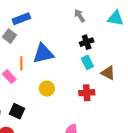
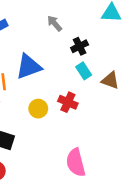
gray arrow: (80, 16) -> (55, 23), moved
red cross: (87, 93) -> (68, 102), moved, turned 35

